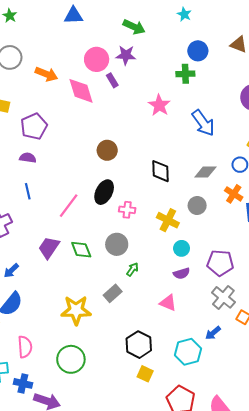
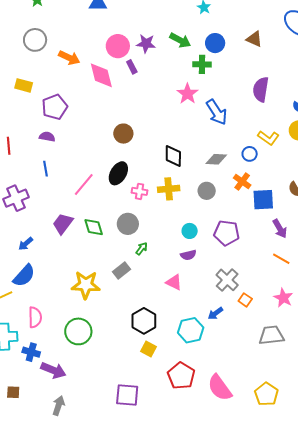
green arrow: (134, 27) -> (180, 40), moved
pink star: (159, 105) -> (187, 94), moved
yellow cross: (168, 220) -> (169, 189), moved, turned -35
purple pentagon: (220, 263) -> (227, 233), moved

